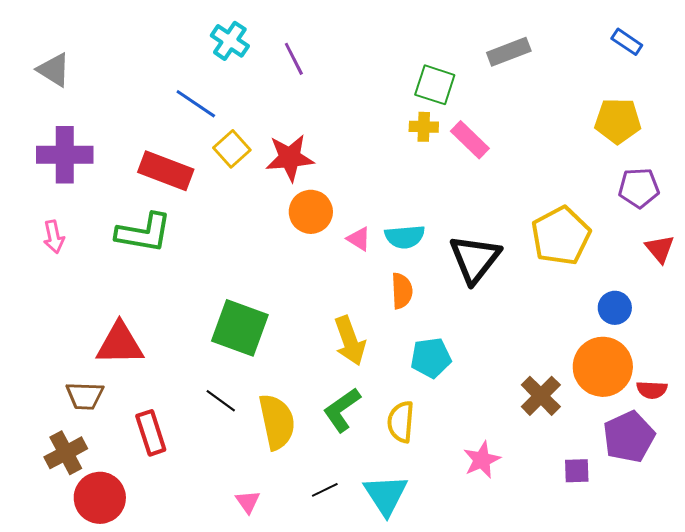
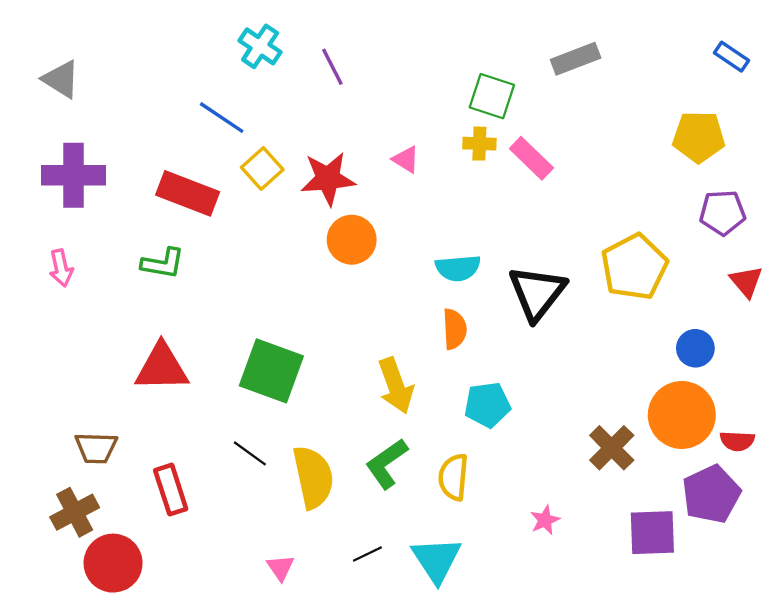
blue rectangle: (627, 42) -> (732, 57), moved
green L-shape: (144, 233) -> (163, 263), size x0.7
pink triangle: (359, 239) -> (406, 159), moved
red triangle: (120, 344) -> (162, 367), moved
pink star: (482, 460) -> (545, 520), size x0.7
purple square: (577, 471) -> (652, 533), size x1.6

